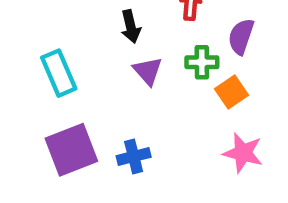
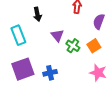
black arrow: (131, 27) -> (37, 14), moved
green cross: (202, 62) -> (73, 46), moved, turned 32

